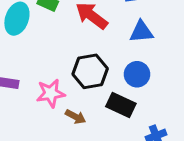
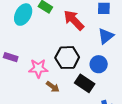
blue triangle: (141, 32) -> (106, 36), turned -42

